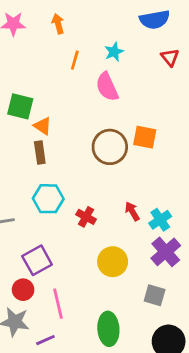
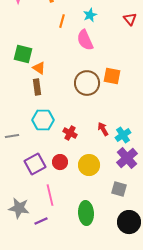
red circle: (23, 290) -> (60, 162), moved

